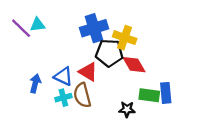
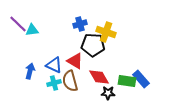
cyan triangle: (38, 25) -> (32, 30), moved
blue cross: (94, 28) -> (80, 24), size x0.6
red diamond: (134, 65) -> (99, 77), moved
blue rectangle: (166, 93) -> (141, 79), turned -36

